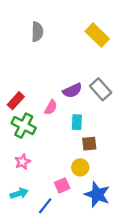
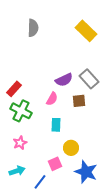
pink semicircle: (51, 107) -> (52, 99), moved
cyan rectangle: (77, 122) -> (56, 125), moved
brown square: (89, 144) -> (79, 101), moved

